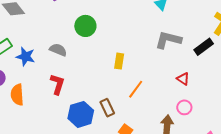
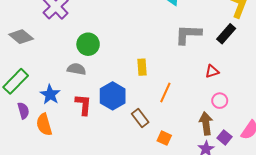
green circle: (85, 26) -> (88, 44), moved
blue star: (26, 57) -> (50, 95), moved, turned 30
red triangle: (183, 79) -> (212, 71), turned -40
blue hexagon: (81, 114) -> (113, 96), moved

